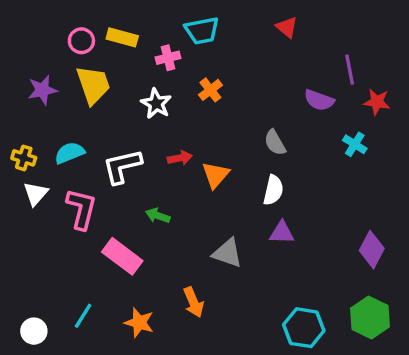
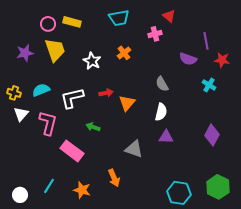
pink cross: (168, 58) -> (155, 34), moved
purple diamond: (372, 250) -> (212, 135), moved

